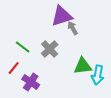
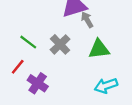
green triangle: (83, 66) -> (99, 49), moved
cyan arrow: (98, 75) -> (106, 86), moved, turned 60

